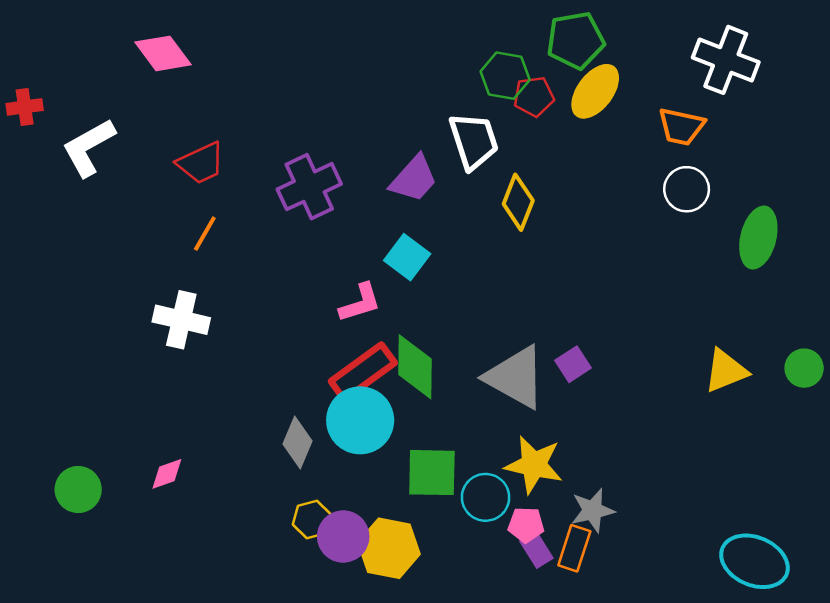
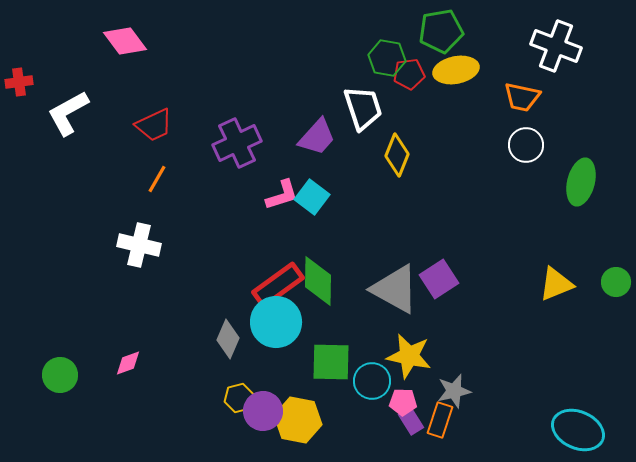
yellow ellipse: (595, 91) -> (456, 70), turned 42
pink L-shape: (360, 303) -> (282, 195), moved
purple square: (573, 364) -> (439, 279), size x1.4

